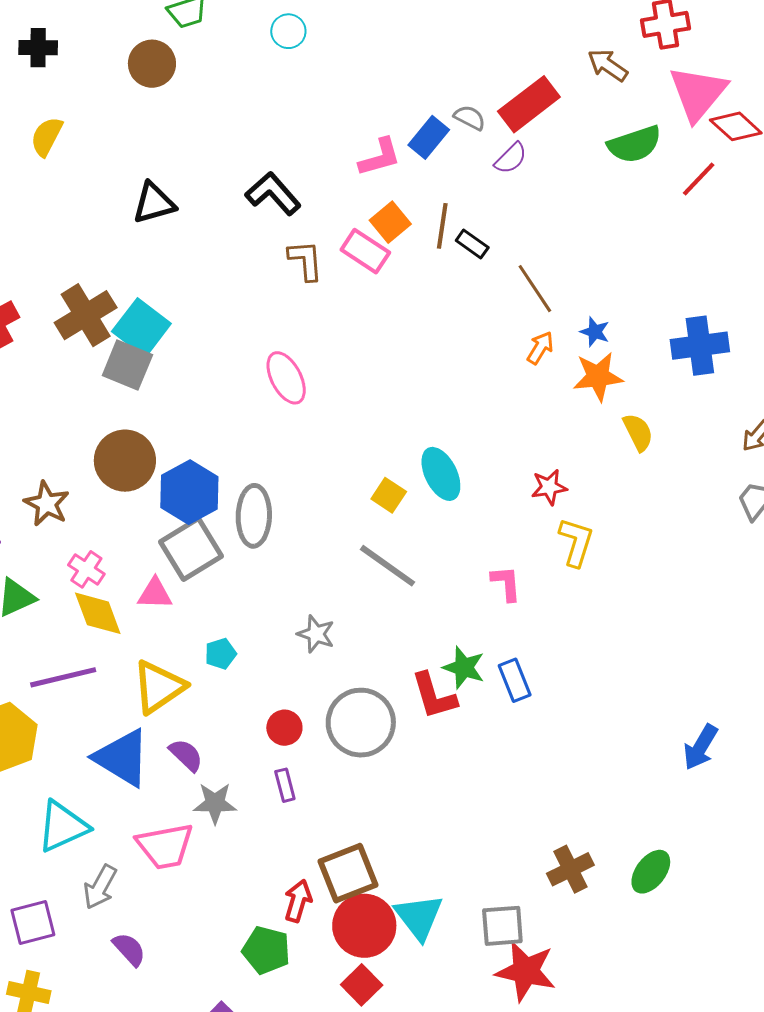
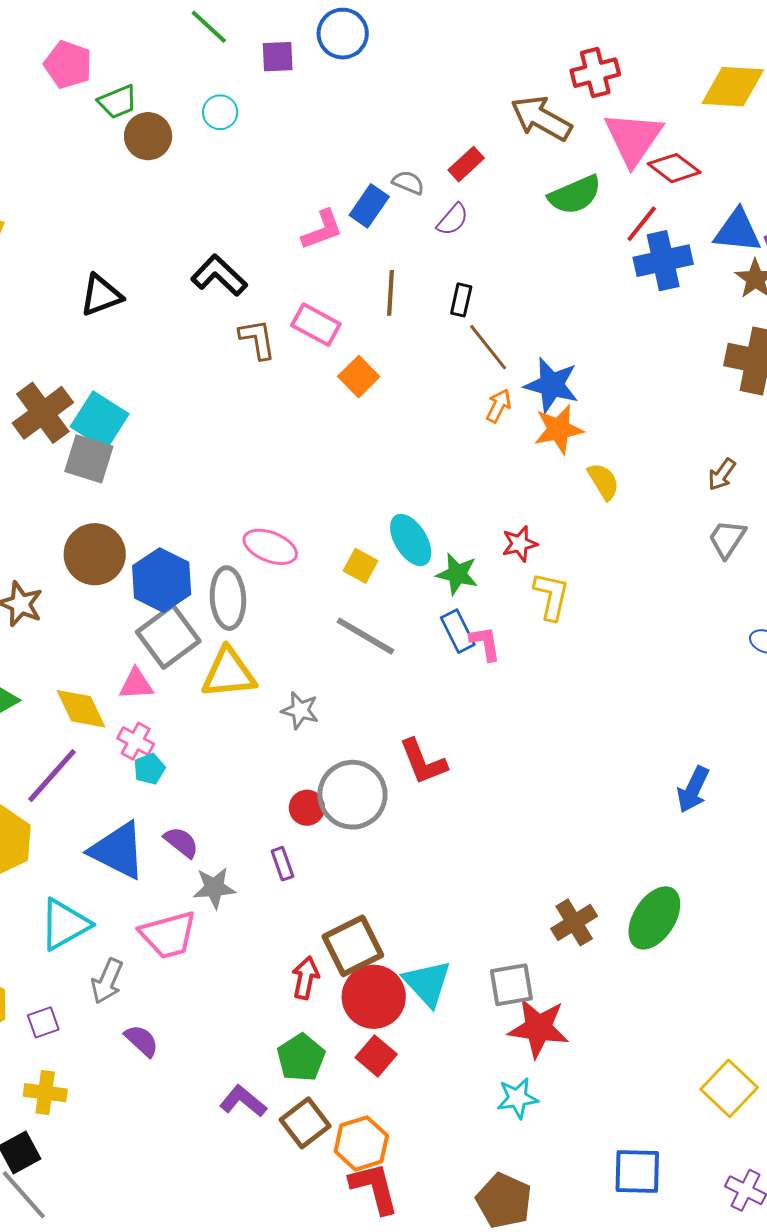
brown circle: (152, 64) -> (148, 136), moved
brown arrow: (608, 65) -> (541, 118), size x1.5
red rectangle: (529, 104) -> (466, 164), size x0.6
orange square: (390, 222) -> (359, 377), moved
black rectangle: (472, 244) -> (461, 300), moved, turned 72
blue star: (595, 332) -> (552, 385), size x1.8
blue cross: (700, 346) -> (663, 261), moved
pink ellipse: (286, 378) -> (270, 547), moved, turned -36
pink cross: (86, 569) -> (136, 741), moved
cyan pentagon: (221, 654) -> (149, 769), moved
green star: (464, 668) -> (457, 574), moved
purple line: (63, 677) -> (52, 776), turned -30
blue rectangle: (515, 680) -> (458, 631), moved
yellow triangle: (159, 687) -> (229, 673), moved, turned 34
red circle: (284, 728) -> (307, 808), moved
green ellipse: (651, 872) -> (654, 918), size x1.4
purple square: (33, 922) -> (43, 1022), size x0.7
green pentagon: (266, 950) -> (301, 1058), moved, turned 30

